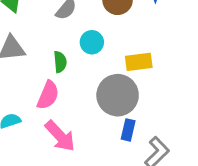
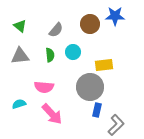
green semicircle: (60, 62) -> (50, 55), moved
pink semicircle: (48, 95) -> (44, 87), turned 72

